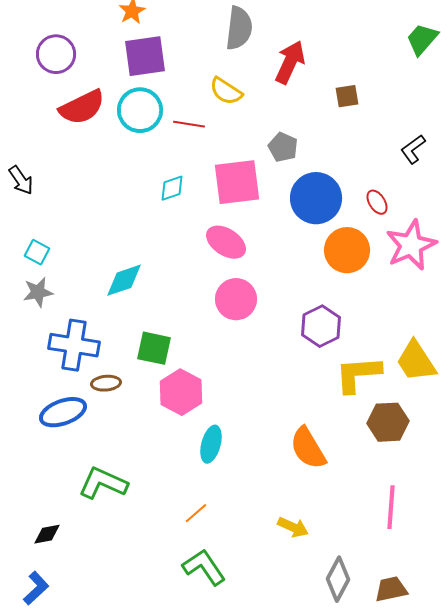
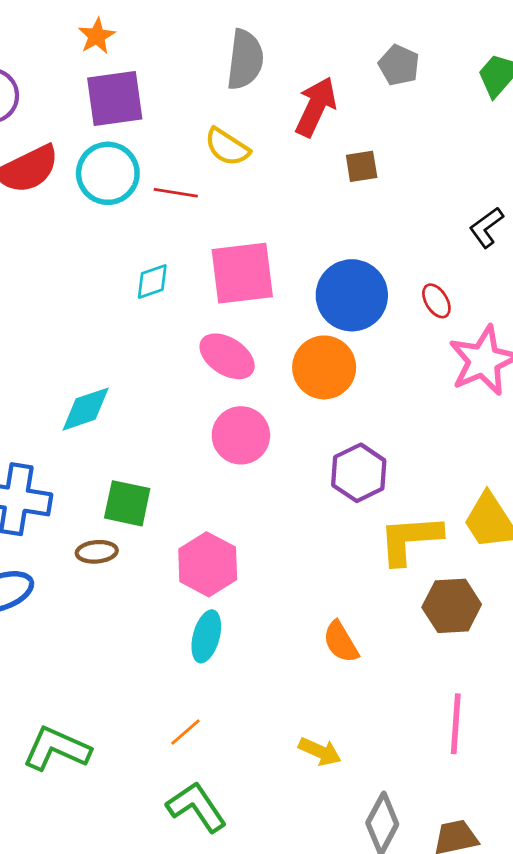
brown square: (347, 96) -> (362, 166), moved
gray pentagon: (283, 147) -> (399, 65), moved
orange circle: (347, 250) -> (324, 367), moved
brown ellipse: (106, 383) -> (97, 552), moved
pink hexagon: (181, 392) -> (208, 564), moved
orange semicircle: (308, 448) -> (341, 642), size x0.7
green L-shape: (103, 483) -> (57, 749), moved

